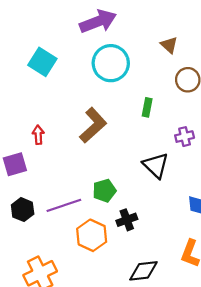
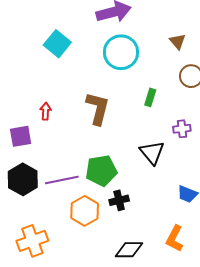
brown L-shape: (93, 125) -> (98, 108), turned -40
green pentagon: (104, 191) -> (101, 171), size x1.4
black hexagon: (23, 210) -> (23, 179), size x1.4

